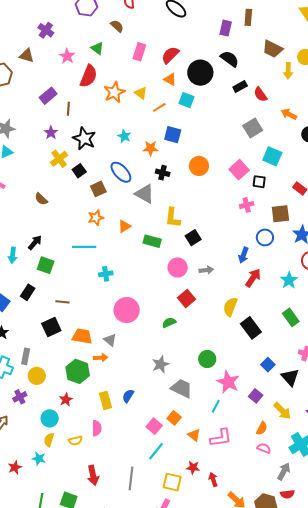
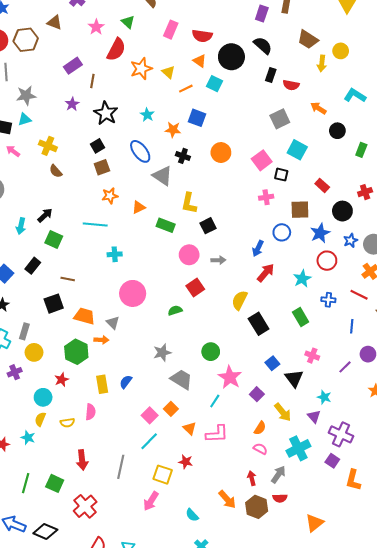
red semicircle: (170, 55) -> (202, 36), turned -132
black rectangle: (240, 87) -> (271, 75), turned -48
red semicircle: (261, 94) -> (291, 85), turned -49
yellow cross: (59, 159) -> (48, 146), moved, turned -36
brown square: (98, 189) -> (102, 167), moved
red arrow: (213, 480) -> (252, 478), moved

